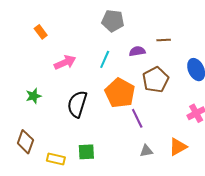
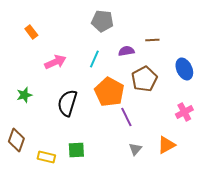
gray triangle: (146, 151) -> (135, 149), turned -40

